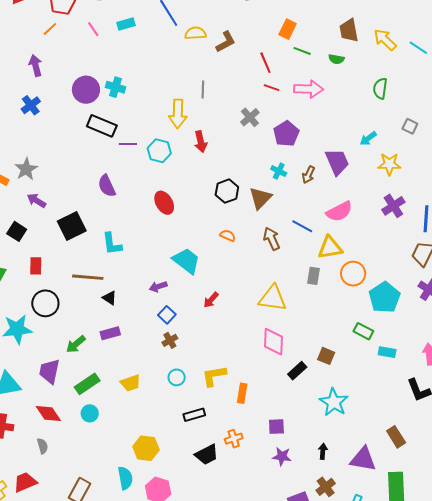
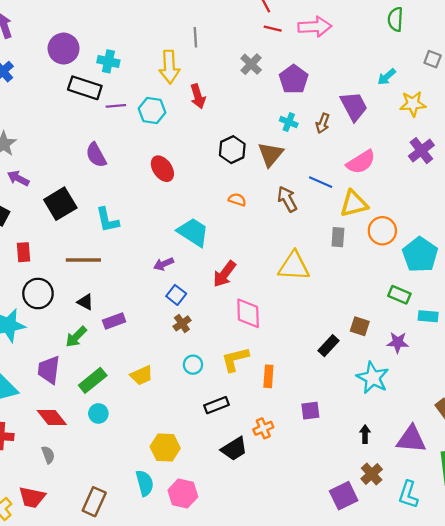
cyan cross: (115, 87) -> (108, 61), moved
black triangle: (109, 298) -> (85, 302), moved
red arrow: (211, 300) -> (224, 274), size x1.4
pink diamond: (273, 342) -> (248, 313), moved
purple star: (282, 456) -> (398, 342), moved
red trapezoid: (25, 482) -> (32, 497), turned -140

